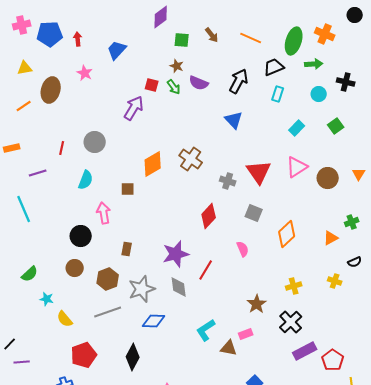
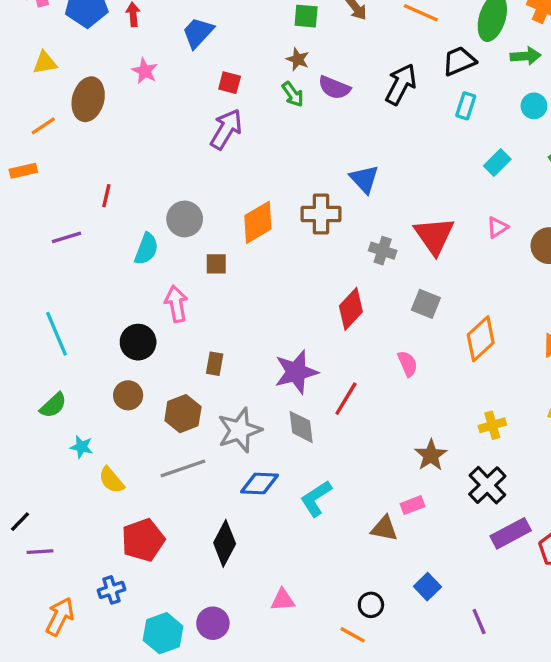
red square: (152, 85) -> (230, 83), moved
blue triangle: (234, 120) -> (364, 179), moved
gray circle: (95, 142) -> (185, 219), moved
orange rectangle: (12, 148) -> (23, 171), moved
brown cross: (191, 159) -> (321, 214), turned -35
pink triangle: (297, 167) -> (497, 227), size x0.6
cyan line: (24, 209) -> (57, 334), moved
cyan L-shape: (206, 330) -> (316, 498), moved

